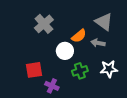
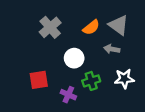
orange semicircle: (79, 36) -> (91, 27), moved
purple cross: (52, 86) -> (68, 95), moved

